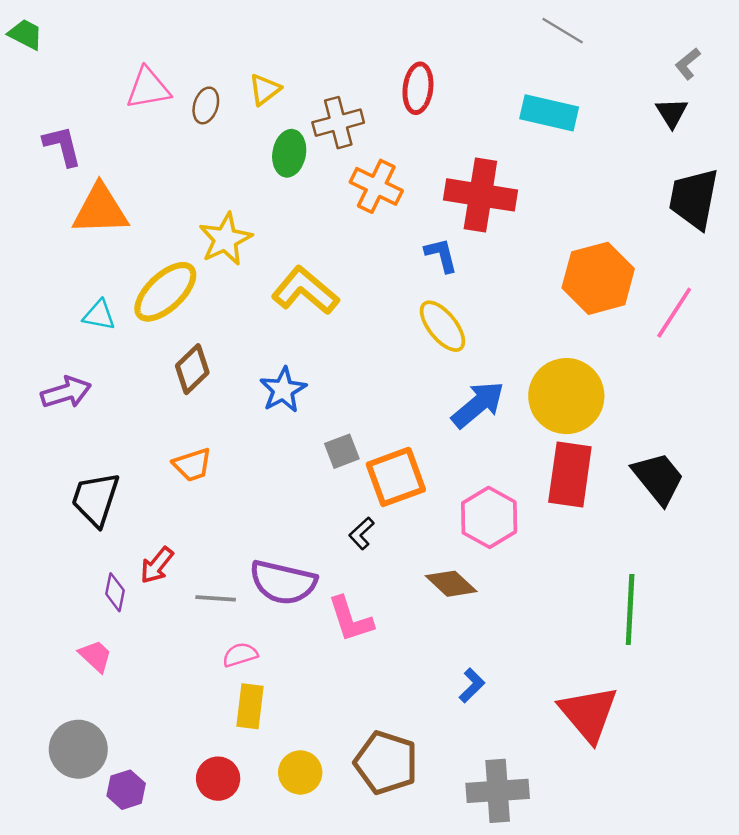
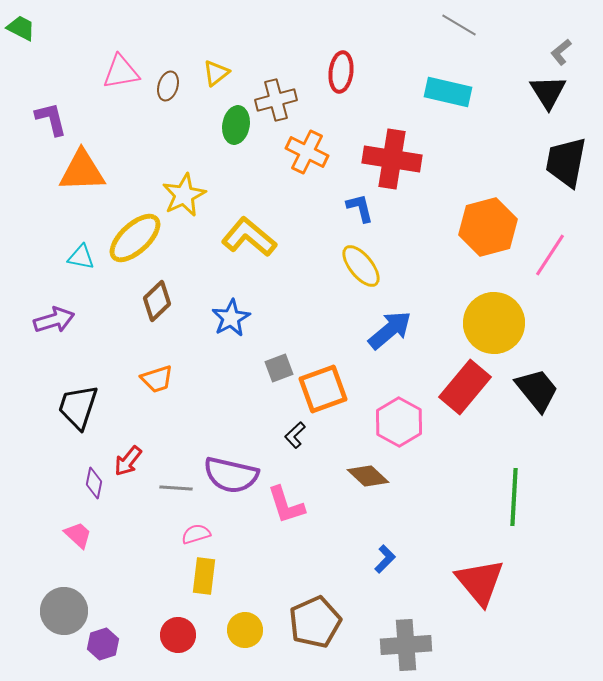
black triangle: (672, 113) -> (548, 92), size x1.4
yellow circle: (566, 396) -> (494, 323), moved
red rectangle: (570, 475) -> (465, 387), turned 32
brown pentagon: (386, 763) -> (315, 622), turned 30

